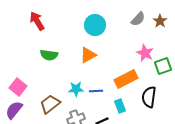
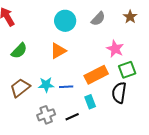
gray semicircle: (138, 19) -> (98, 19), moved
green semicircle: (49, 55) -> (19, 51), turned -54
green square: (163, 66) -> (127, 70), moved
brown trapezoid: (50, 104) -> (20, 88), moved

